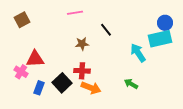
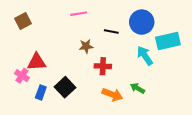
blue circle: (165, 23) -> (142, 22), moved, size x1.5
black line: (106, 30) -> (111, 32), turned -40
red cross: (82, 71) -> (103, 66), moved
orange arrow: (91, 88) -> (112, 95), moved

